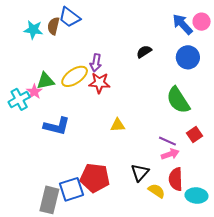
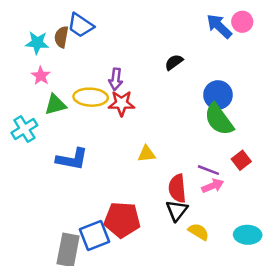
blue circle: (188, 57) -> (218, 95), moved
yellow ellipse: (75, 76) -> (91, 97), turned 40
pink star: (34, 92) -> (41, 76), moved
red semicircle: (176, 179) -> (177, 188), moved

